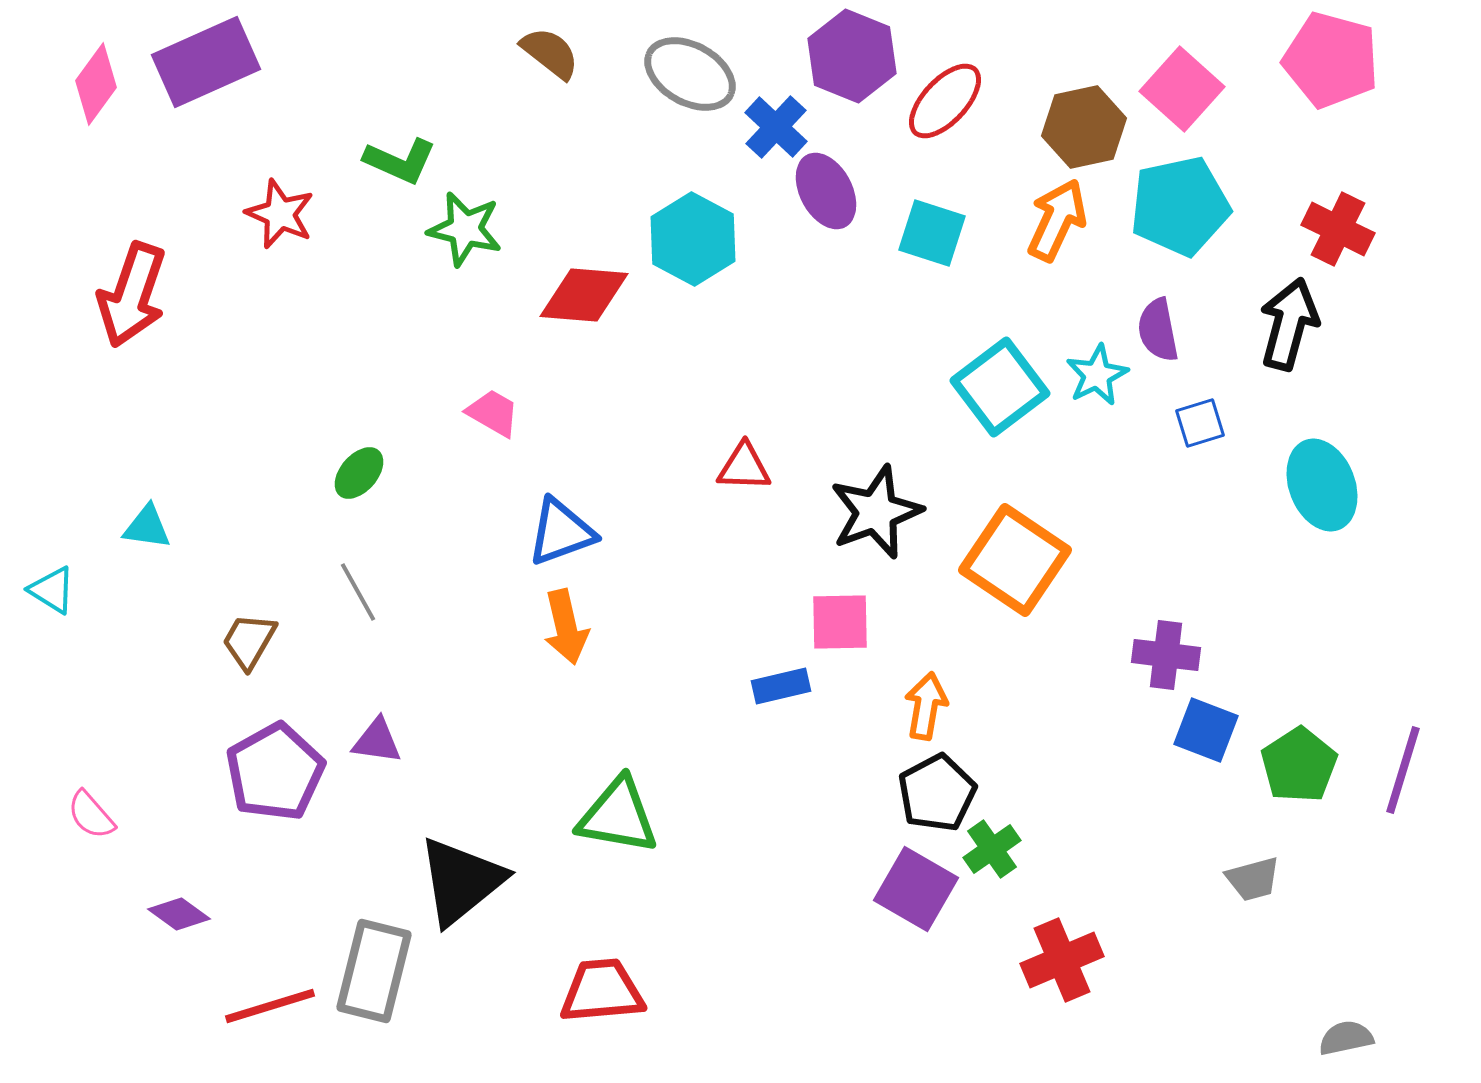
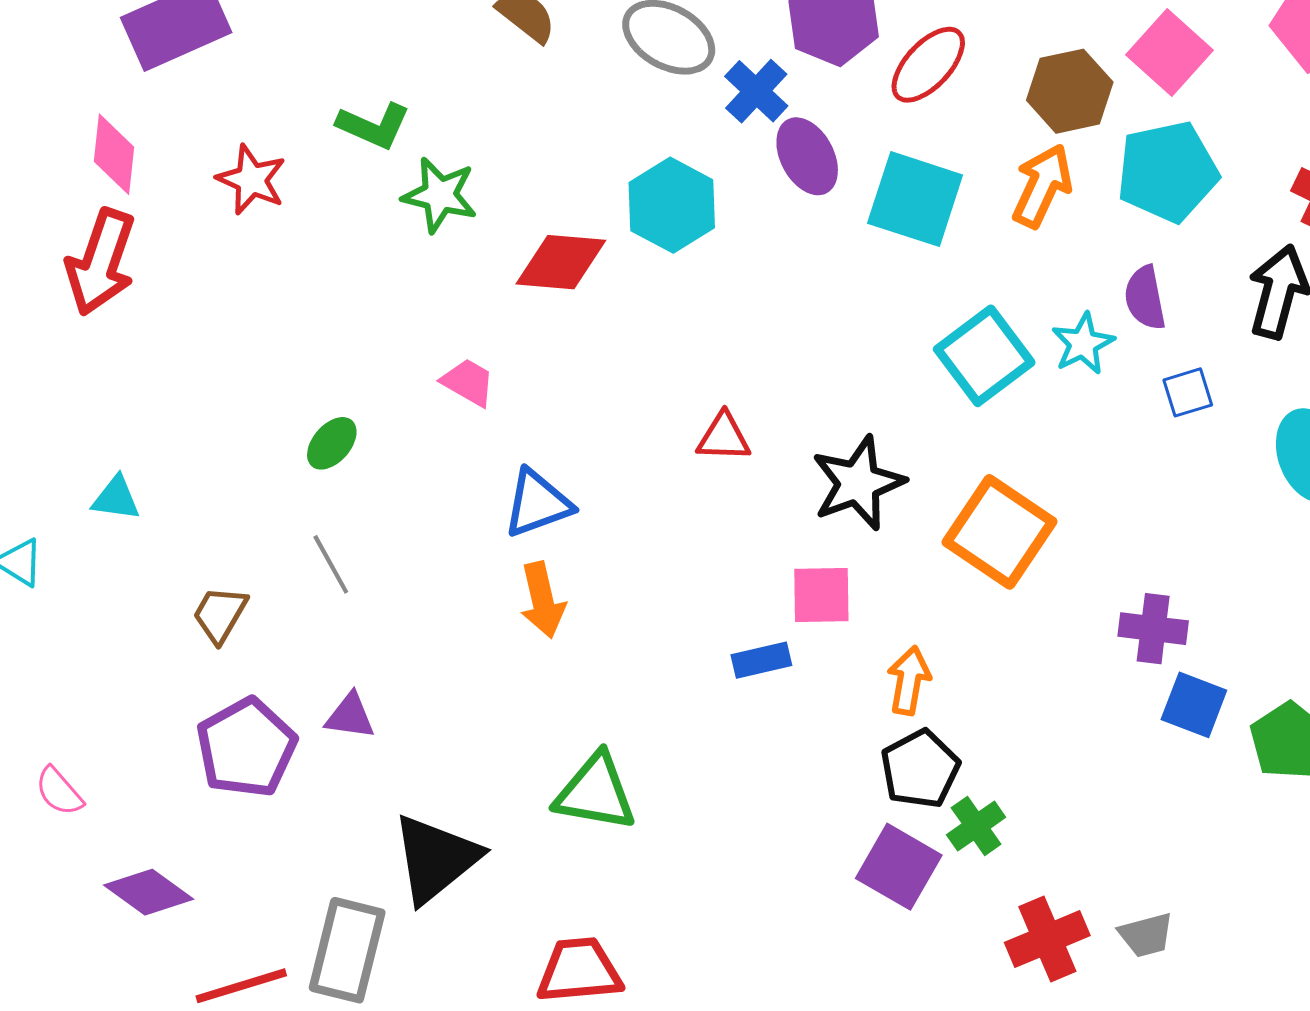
pink diamond: (96, 84) -> (114, 154), moved, turned -30
cyan square: (932, 233) -> (915, 199), size x1.4
gray trapezoid: (1253, 879) -> (1146, 935), moved
purple diamond: (179, 914) -> (149, 892), size x1.4

